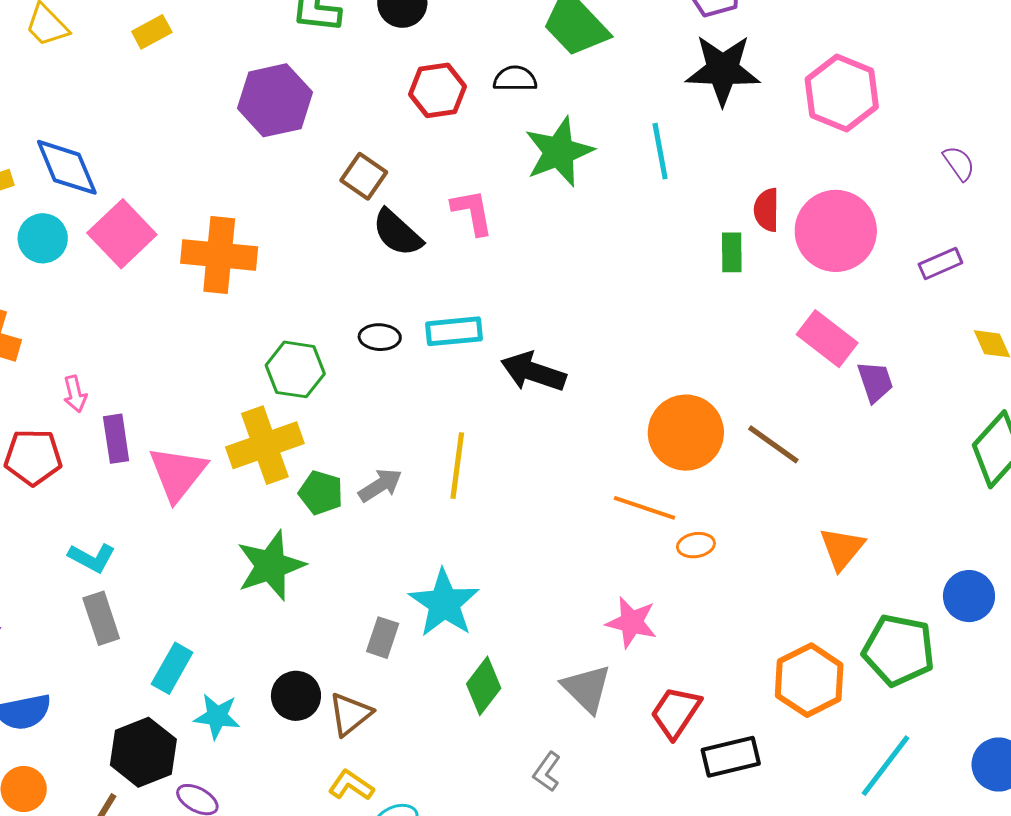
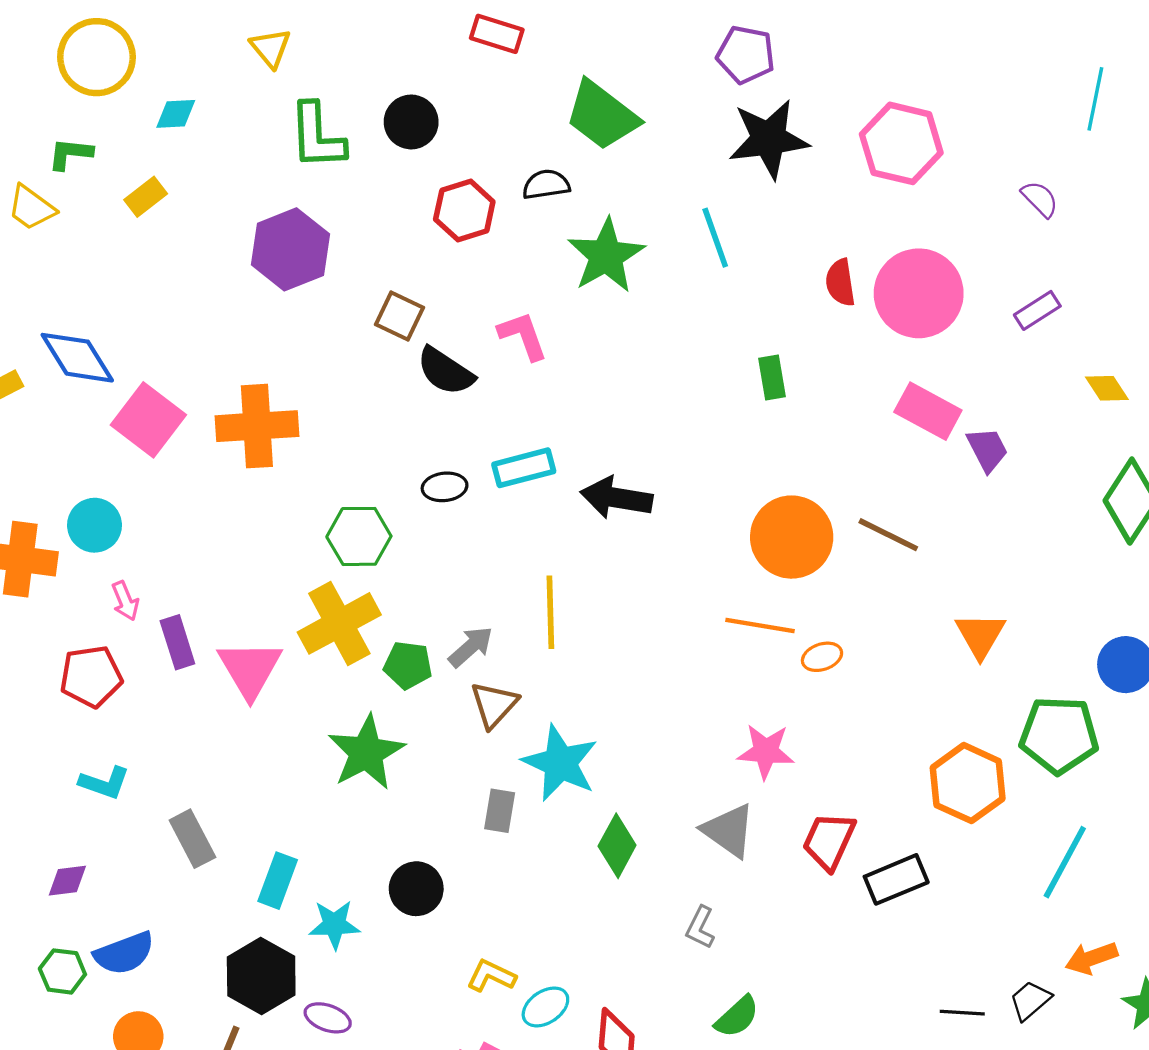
cyan circle: (43, 238) -> (95, 525), moved
green rectangle: (732, 252) -> (772, 377), moved
cyan L-shape: (92, 558) -> (104, 783), moved
brown triangle: (350, 714) -> (494, 705), moved

